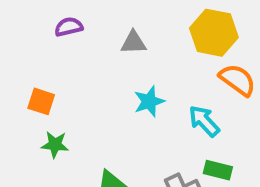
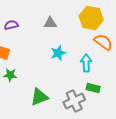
purple semicircle: (69, 27) -> (11, 25), moved
cyan arrow: (204, 121) -> (86, 63), turned 42

